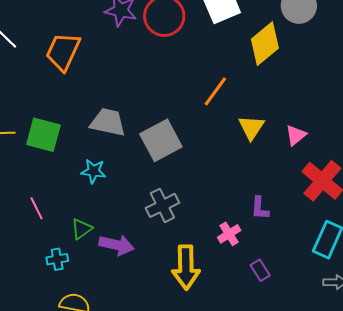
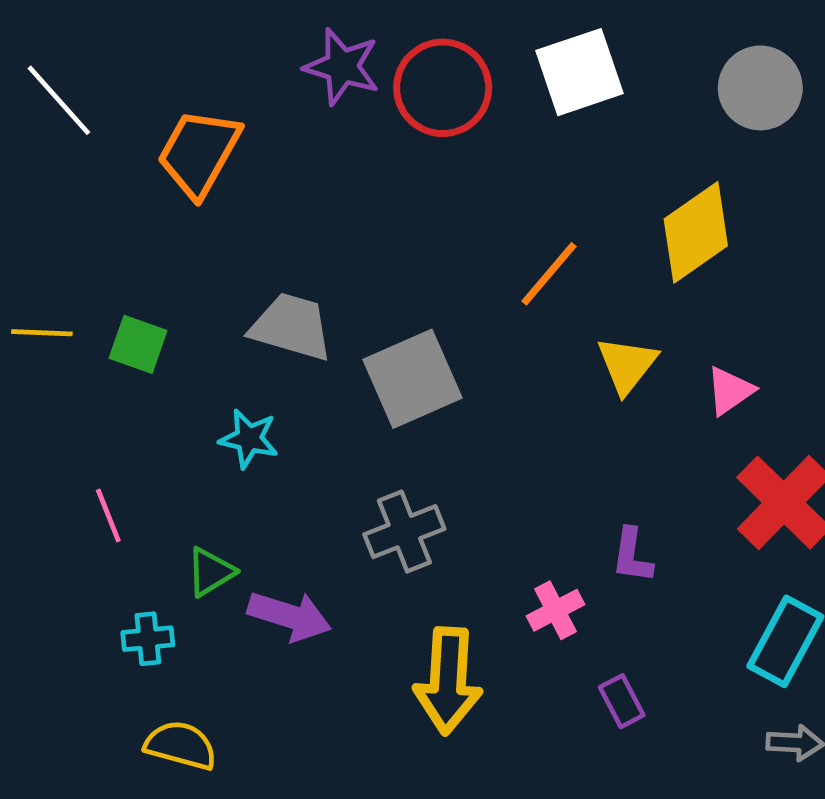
yellow diamond: (265, 44) -> (696, 232), moved
green square: (43, 135) -> (138, 344), size x0.7

